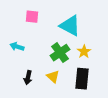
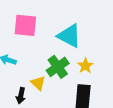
pink square: (32, 17) -> (25, 25), size x1.5
yellow triangle: (53, 77) -> (38, 83), moved

